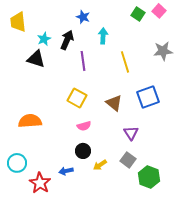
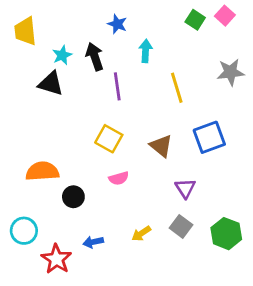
black arrow: (67, 40) -> (95, 57), turned -42
black circle: (83, 151) -> (73, 197), moved
green hexagon: (149, 177) -> (226, 234), moved

